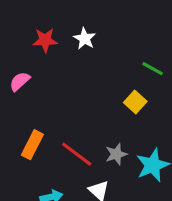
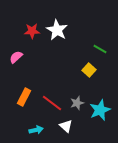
white star: (85, 39) -> (57, 30), size x1.5

